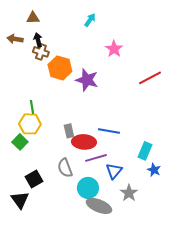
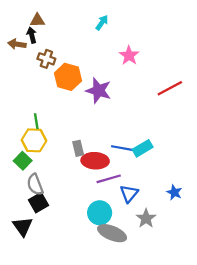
black arrow: (38, 40) -> (32, 35), moved
cyan rectangle: (145, 151) -> (143, 148), moved, turned 36
gray semicircle: (65, 168) -> (35, 184), moved

